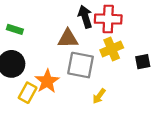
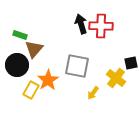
brown triangle: (68, 39) -> (34, 49), moved, turned -48
yellow cross: (112, 49) -> (116, 78), moved, turned -30

